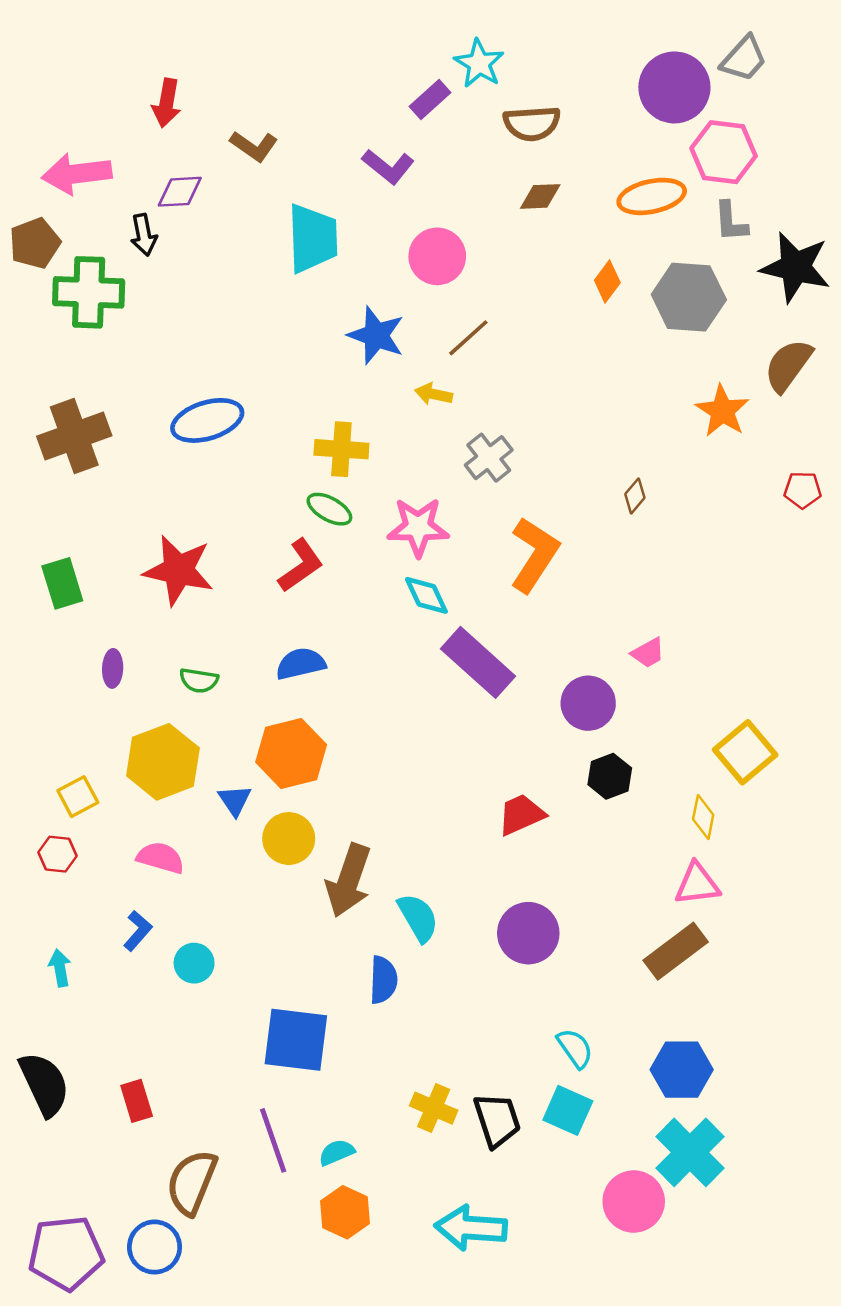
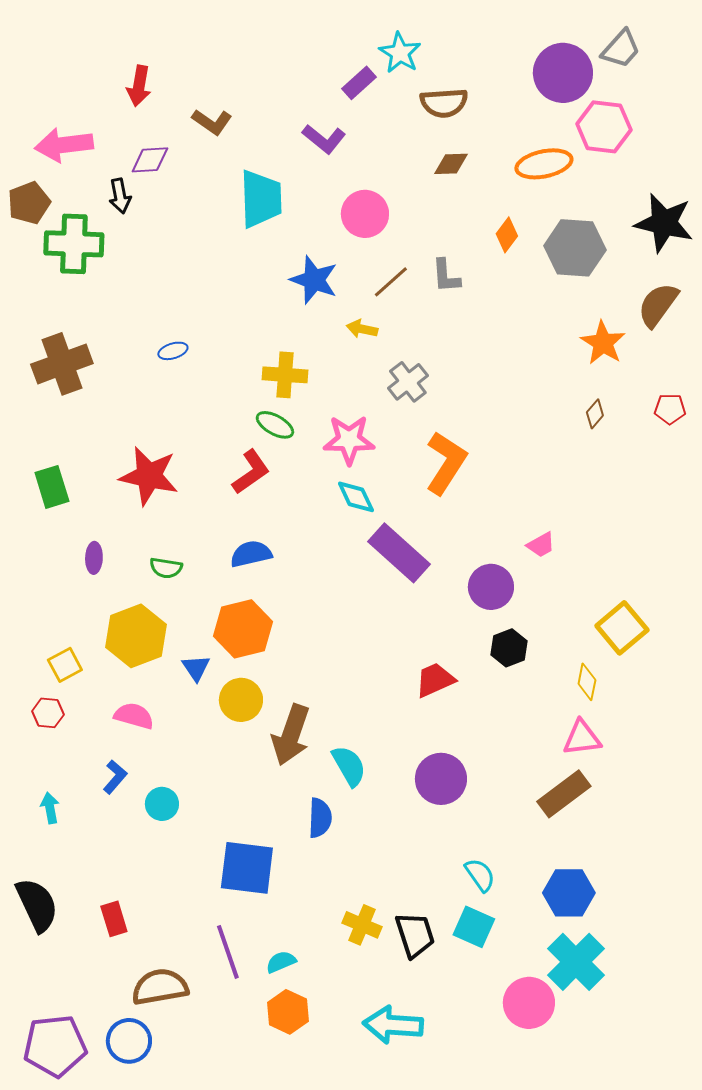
gray L-shape: (731, 222) -> (446, 276), moved
blue ellipse: (207, 420) -> (173, 351), size x0.5
brown diamond: (635, 496) -> (595, 414), moved
brown semicircle: (192, 1182) -> (160, 987), turned 58

